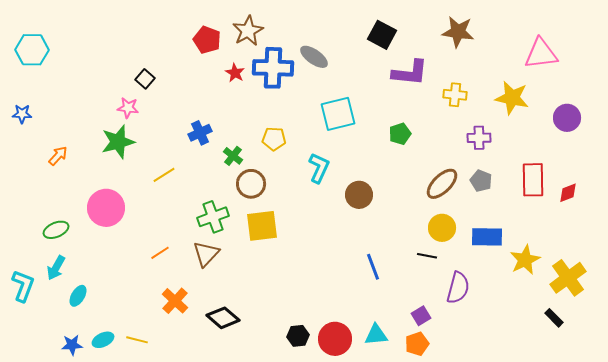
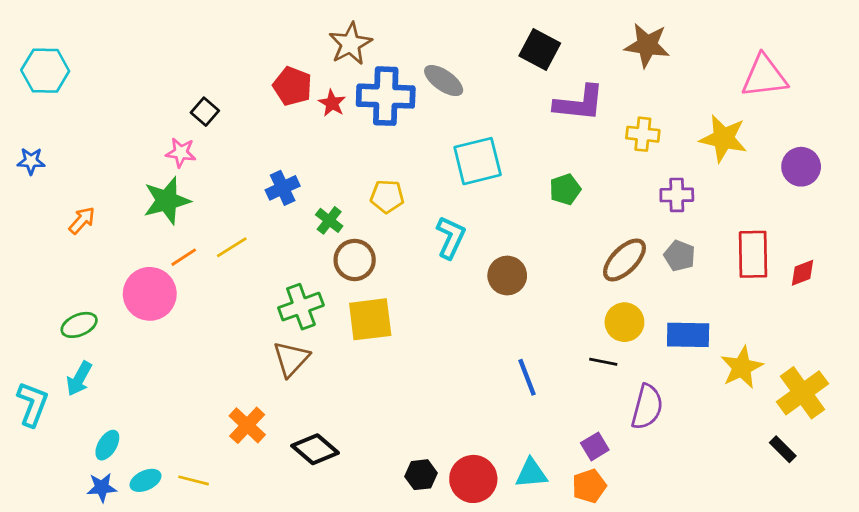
red pentagon: (207, 40) -> (292, 86), moved
orange line: (160, 253) -> (184, 257), moved
cyan ellipse: (78, 296) -> (107, 445), moved

